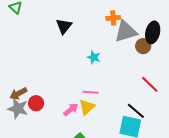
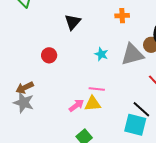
gray triangle: (126, 31) -> (132, 54), moved
red circle: (36, 103) -> (49, 55), moved
yellow triangle: (87, 107) -> (93, 104), turned 36

